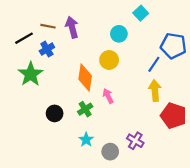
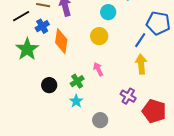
orange diamond: (85, 77) -> (61, 41), moved
red pentagon: (173, 116) -> (154, 111), moved
cyan star: (86, 140) -> (76, 101), moved
purple cross: (135, 141) -> (128, 96), moved

